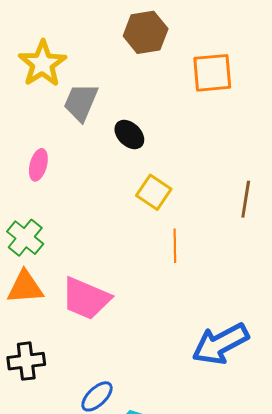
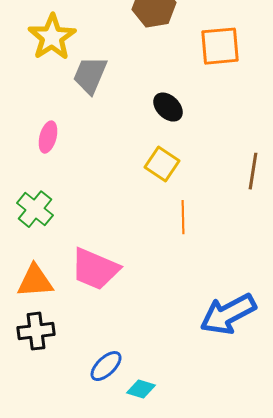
black ellipse: (129, 135) -> (168, 107), moved
orange triangle: (25, 287) -> (35, 281), moved

